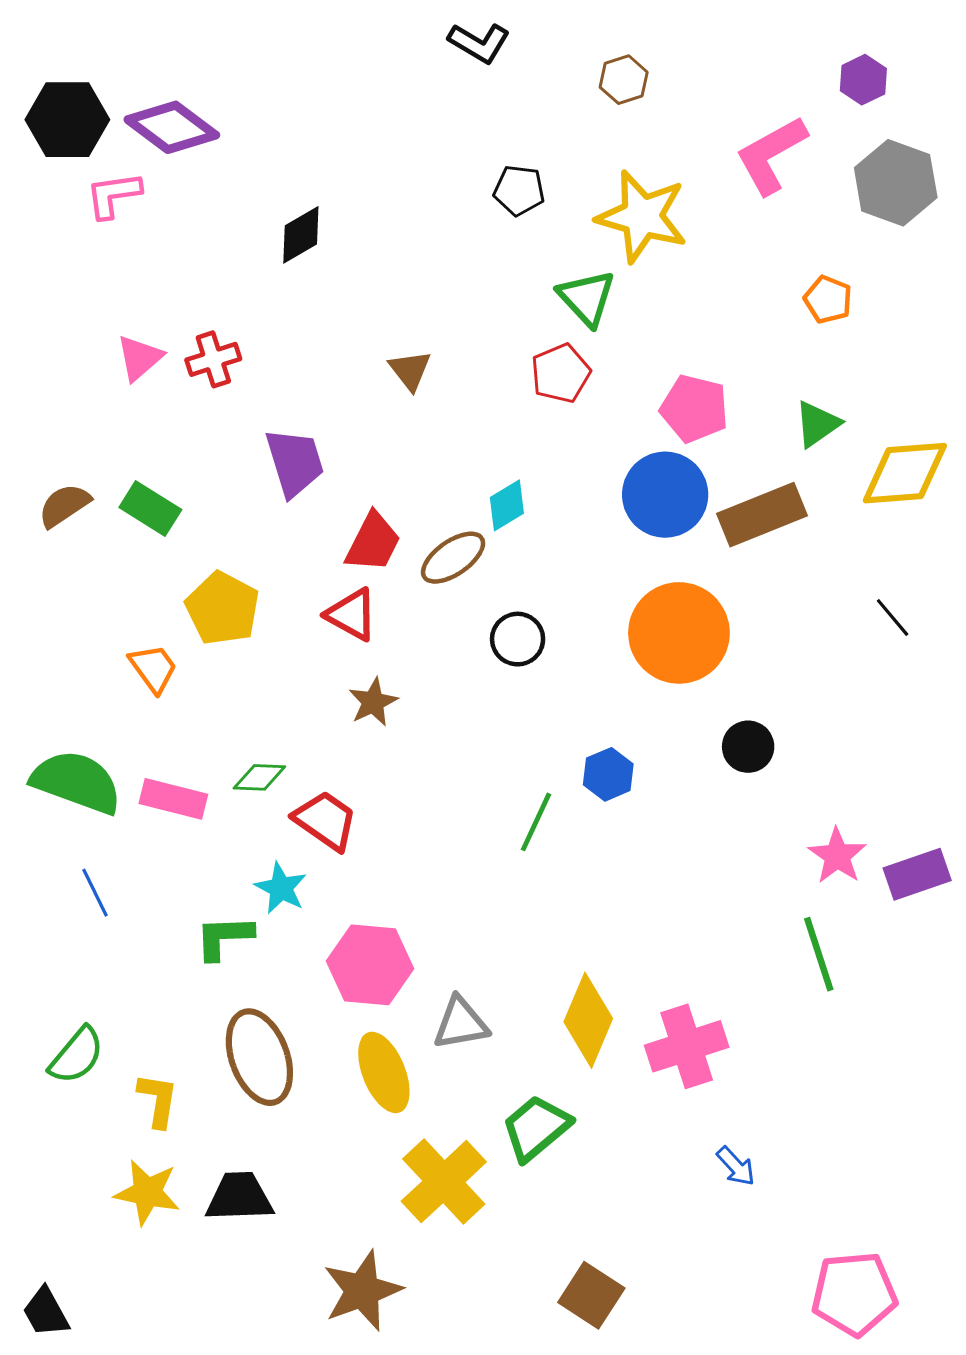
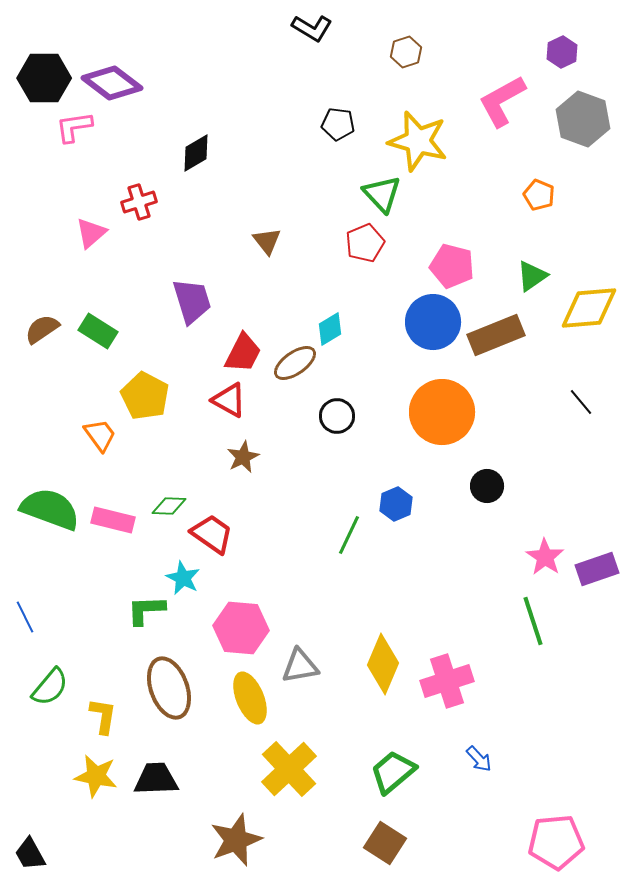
red cross: (213, 359) -> (139, 202), moved
blue line: (95, 893) -> (25, 617), moved
green trapezoid: (536, 1128) -> (393, 772), moved

